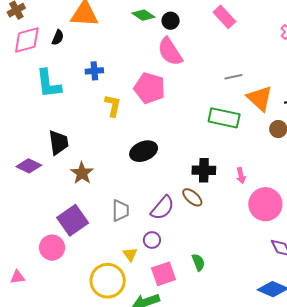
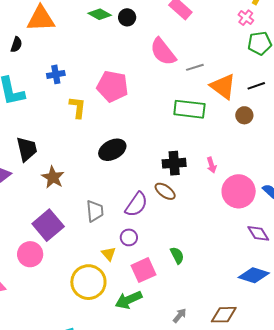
pink semicircle: (170, 52) -> (163, 52), moved

